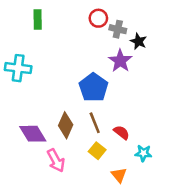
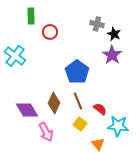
red circle: (98, 18) -> (50, 32), moved
purple star: (120, 61) -> (112, 55), moved
cyan cross: (18, 68) -> (15, 56), turned 30
cyan star: (143, 153) -> (118, 126), size x1.5

